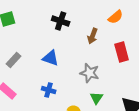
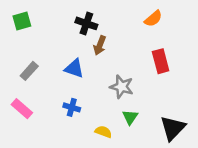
brown arrow: (93, 36) -> (100, 45), moved

